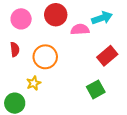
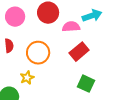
red rectangle: (107, 56) -> (79, 52), moved
green square: (96, 89) -> (86, 84), turned -36

